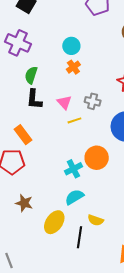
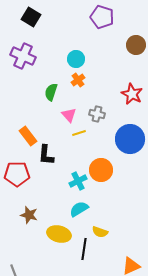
green semicircle: (31, 75) -> (51, 92), moved
black L-shape: (34, 99) -> (46, 155), moved
orange rectangle: (23, 135) -> (28, 136), moved
yellow ellipse: (54, 222) -> (59, 234), turned 70

